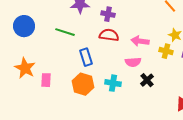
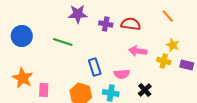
red semicircle: (109, 35) -> (131, 24), moved
blue rectangle: (86, 57) -> (95, 67), moved
pink semicircle: (133, 62) -> (122, 74), moved

